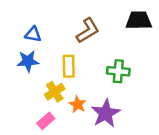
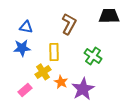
brown L-shape: (88, 31) -> (69, 24), turned -30
green cross: (118, 71) -> (93, 56), turned 30
pink rectangle: (46, 121) -> (25, 90), moved

